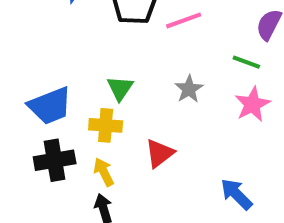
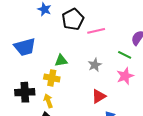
green triangle: (120, 88) -> (61, 61), turned 40
blue trapezoid: (50, 106) -> (25, 47), moved
red triangle: (160, 153) -> (99, 96), moved

